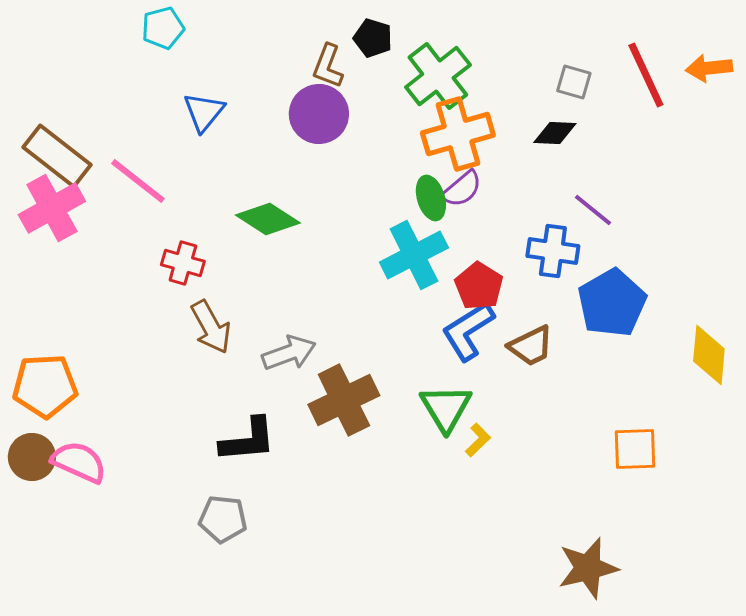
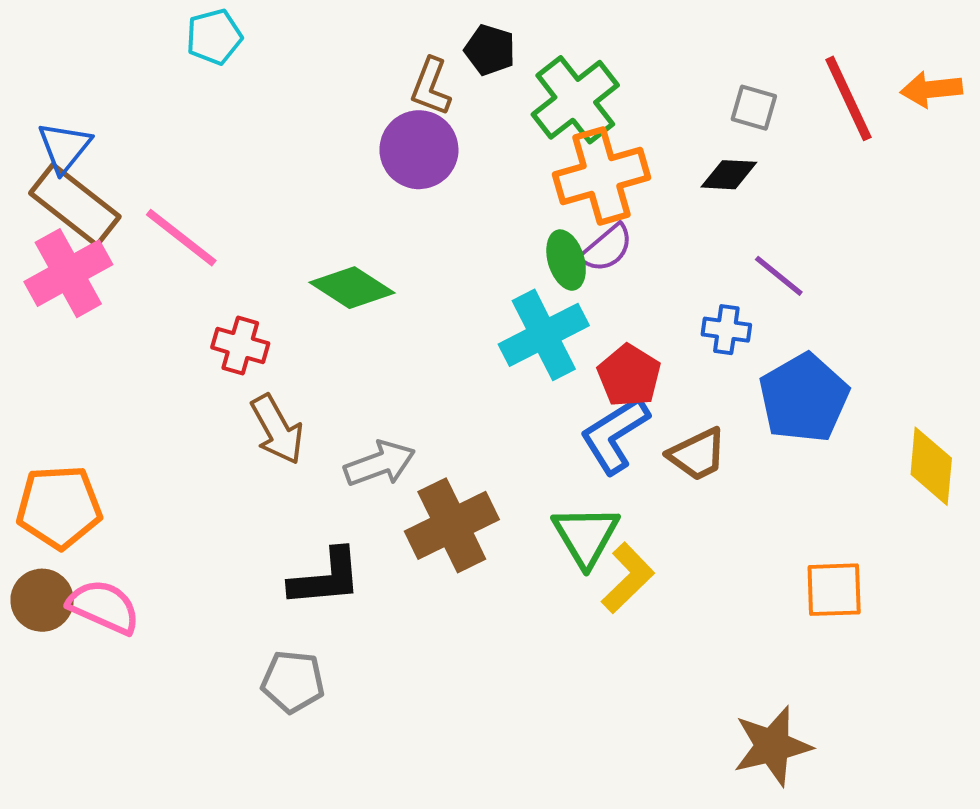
blue triangle: (204, 112) -> (64, 147), moved
blue cross: (553, 251) -> (726, 330), size x0.7
yellow L-shape: (478, 440) -> (628, 578), size x1.6

